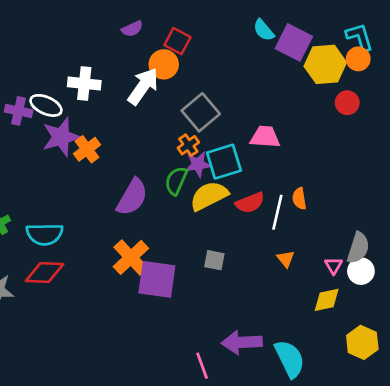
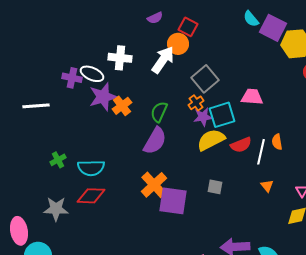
green semicircle: (176, 181) -> (159, 112), moved

